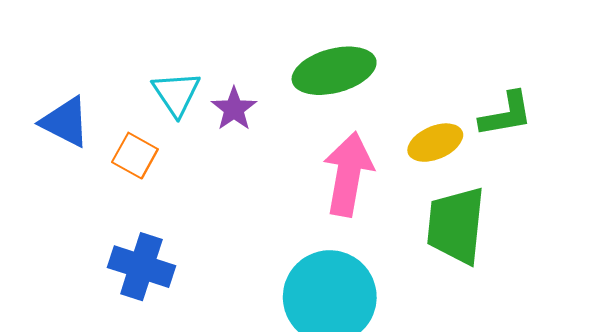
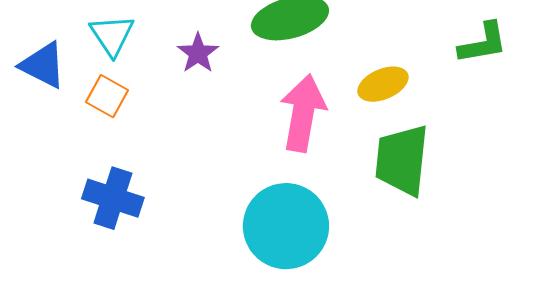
cyan triangle: (176, 94) -> (112, 35), moved
green L-shape: (506, 114) -> (483, 43), moved

